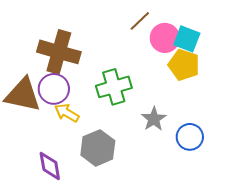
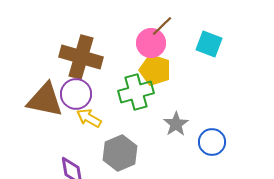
pink circle: (165, 38) -> (151, 43), moved
yellow pentagon: (184, 65) -> (155, 70), moved

